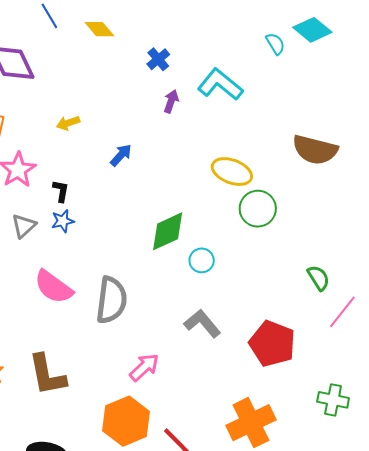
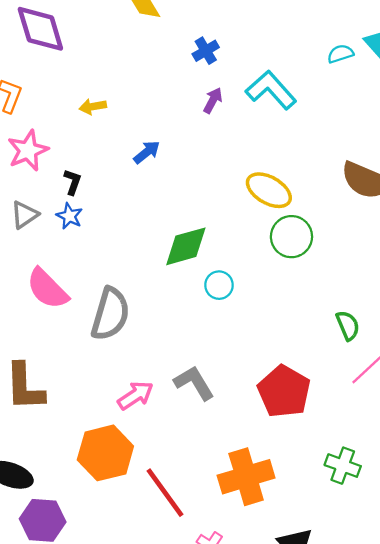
cyan semicircle: (275, 44) -> (340, 54), turned -85
blue star: (63, 221) -> (69, 216), turned 30
gray L-shape: (202, 323) -> (194, 383), moved

